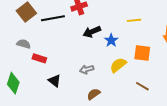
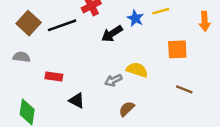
blue star: (111, 40) -> (135, 18), moved
gray semicircle: (24, 44) -> (21, 57), moved
yellow semicircle: (118, 65) -> (137, 70), moved, turned 66

